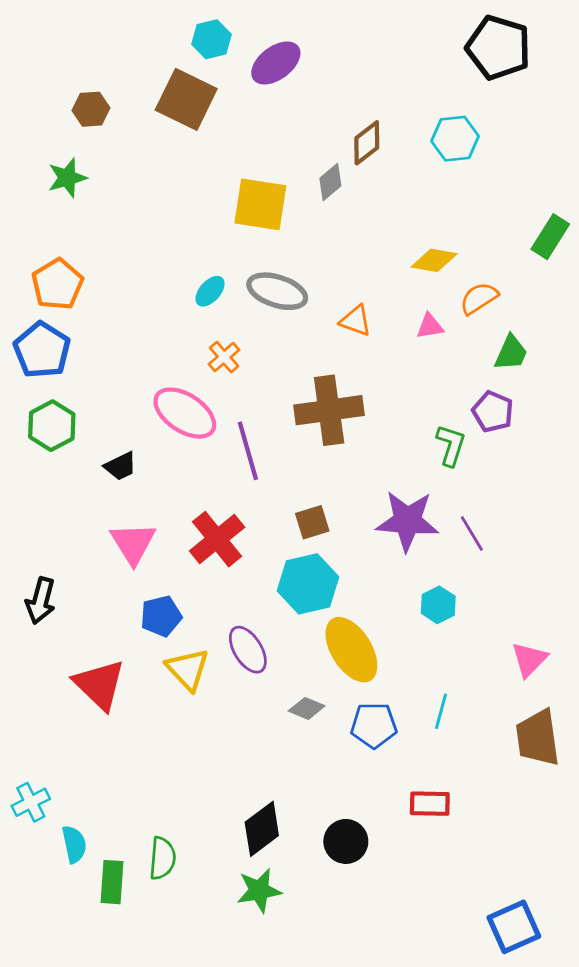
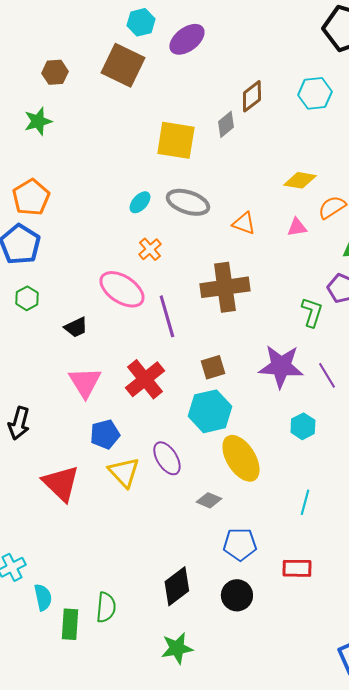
green hexagon: (52, 426) -> (27, 298), size x0.7
blue pentagon: (374, 725) -> (240, 544), moved
green star: (259, 890) -> (177, 648), moved

